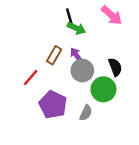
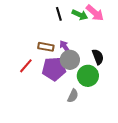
green arrow: (76, 28) -> (80, 15), moved
brown rectangle: (54, 55) -> (46, 47), turned 70
purple pentagon: (53, 105) -> (54, 69), moved, turned -30

